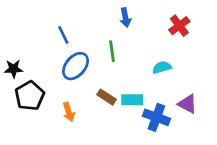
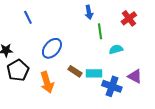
blue line: (63, 35) -> (28, 17), moved
green line: (112, 51) -> (100, 31), moved
orange arrow: (69, 112) -> (47, 82), size x1.5

